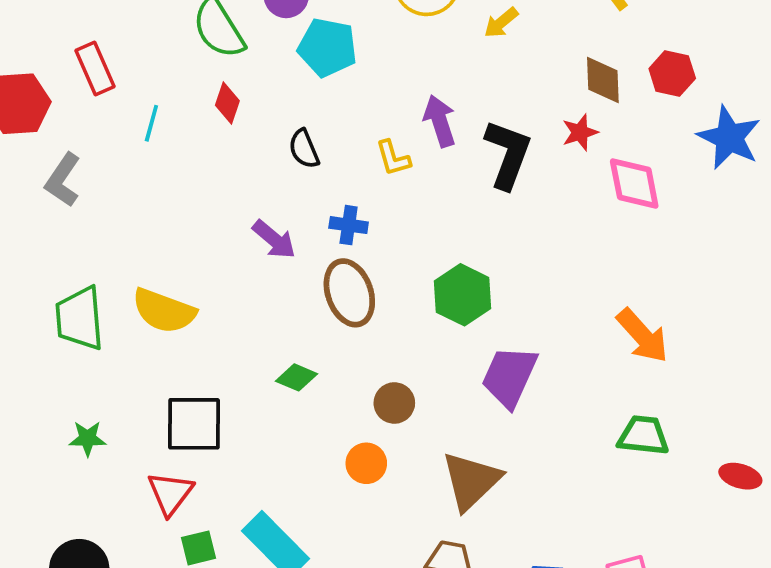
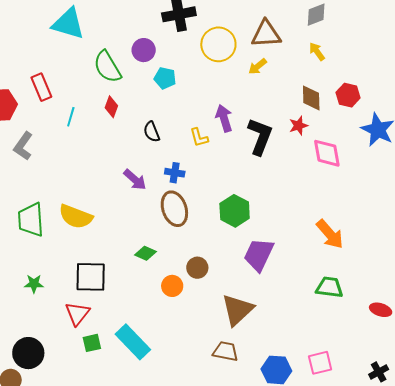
cyan pentagon: (327, 47) -> (165, 78), size x0.7
orange circle: (366, 463) -> (172, 286), moved

